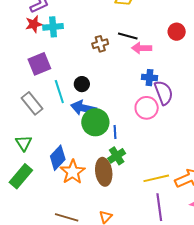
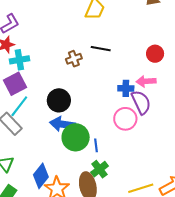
cyan cross: (53, 27) -> (19, 60), moved
red circle: (177, 32) -> (155, 54), moved
pink arrow: (142, 48) -> (146, 81), moved
black circle: (82, 84) -> (59, 100), size x1.5
cyan line: (59, 92) -> (19, 106), moved, turned 60

